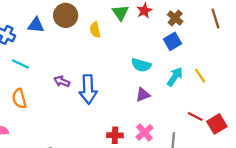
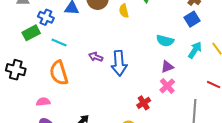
orange semicircle: (19, 99) -> (59, 73), size x1.4
pink cross: (144, 132) -> (167, 86), moved
red cross: (115, 135) -> (144, 103), turned -32

